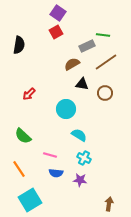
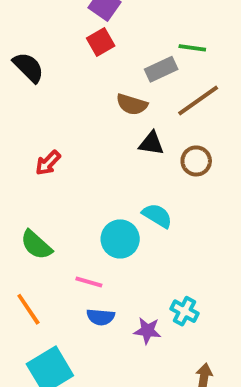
black semicircle: (19, 45) -> (28, 67), turned -54
brown semicircle: (72, 64) -> (132, 104), turned -133
cyan circle: (66, 109) -> (120, 239), moved
cyan semicircle: (79, 135) -> (157, 216), moved
cyan cross: (84, 158) -> (184, 311), moved

